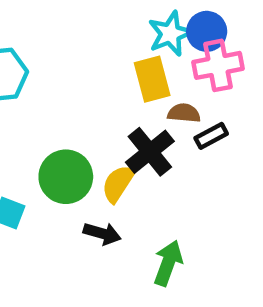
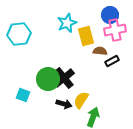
cyan star: (170, 34) -> (67, 23), moved
black cross: (150, 152) -> (64, 78), moved
yellow semicircle: (118, 184) -> (81, 100), moved

